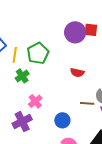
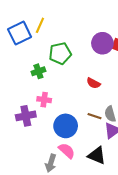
yellow line: (15, 55) -> (40, 25), moved
pink cross: (35, 101) -> (44, 100), turned 32
blue circle: (62, 120) -> (66, 126), size x1.5

